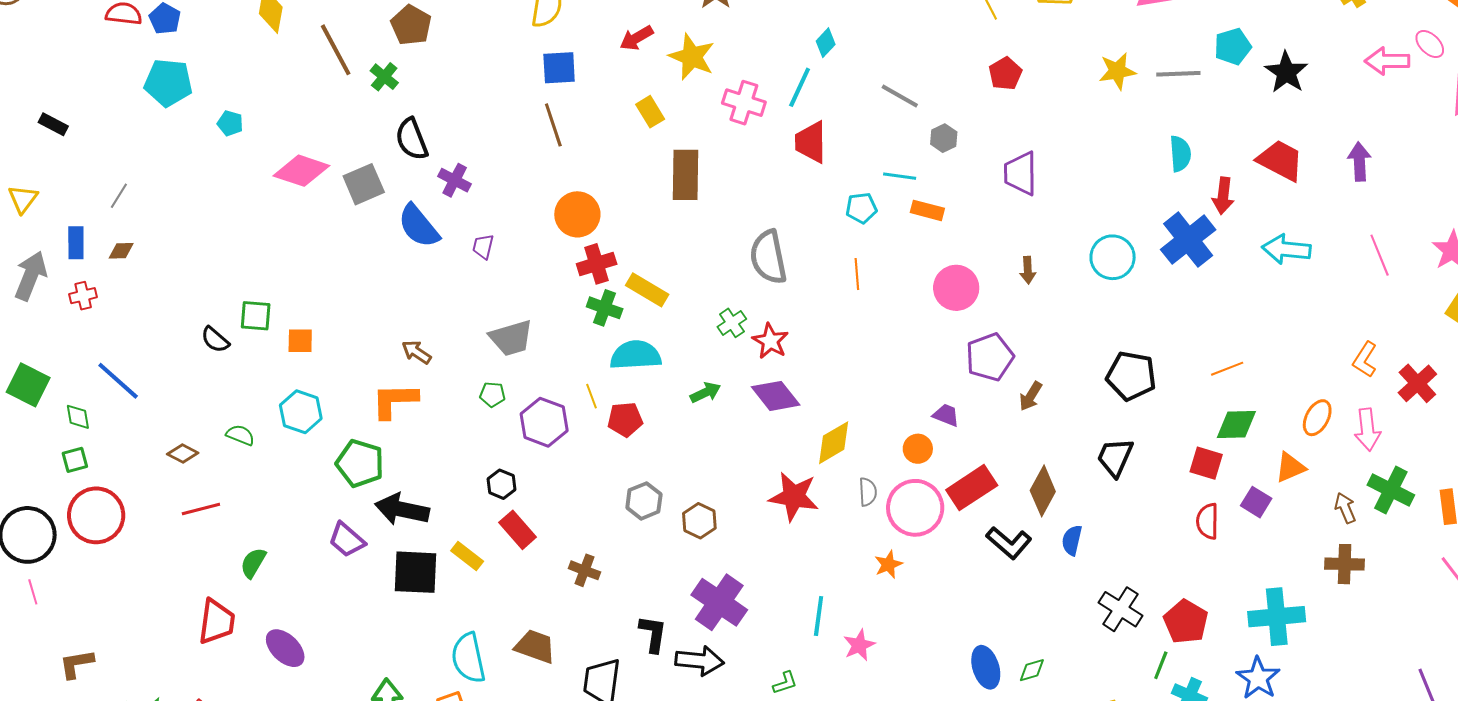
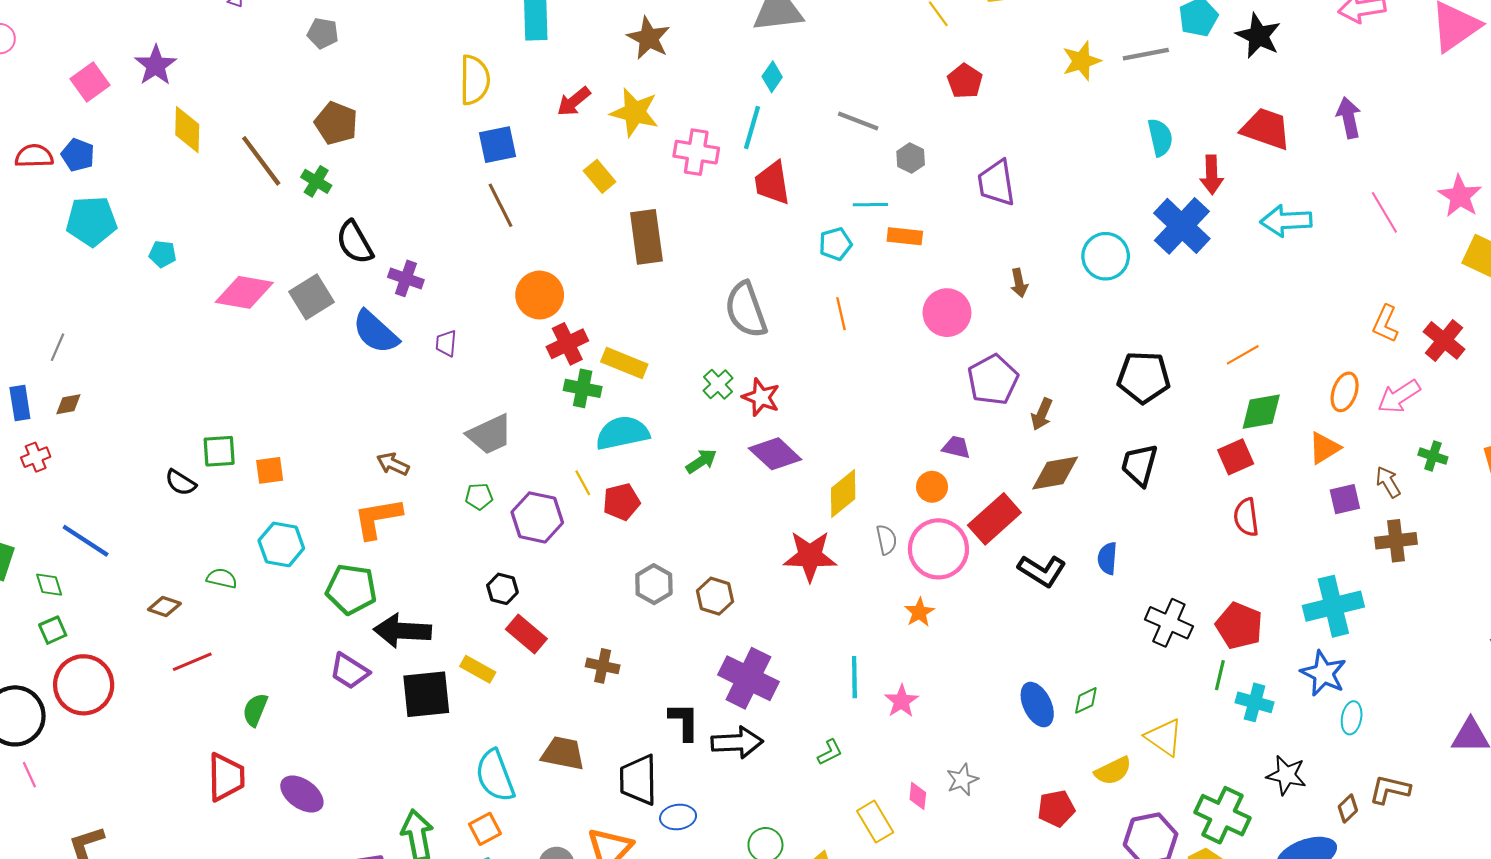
pink arrow: (1367, 430) -> (1399, 396), turned 72
red square: (1206, 463) -> (1236, 457), turned -32
green cross: (1391, 490) -> (1433, 456), size x0.6
brown diamond: (1043, 491) -> (1055, 473), moved, turned 60
purple square: (1256, 502) -> (1345, 499), moved, turned -36

